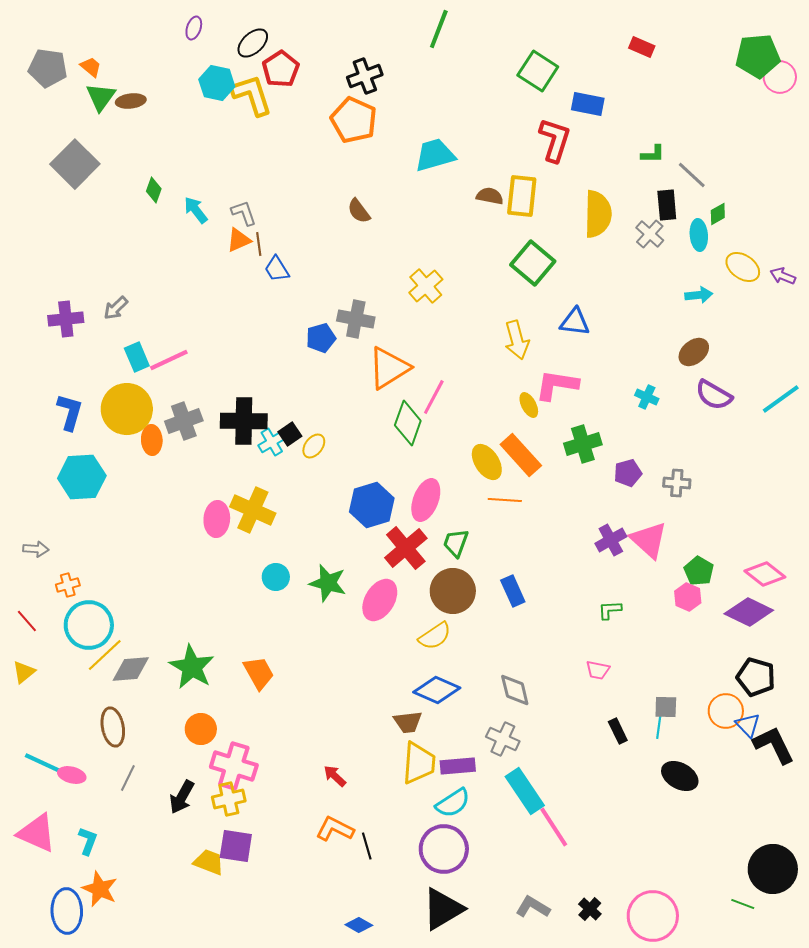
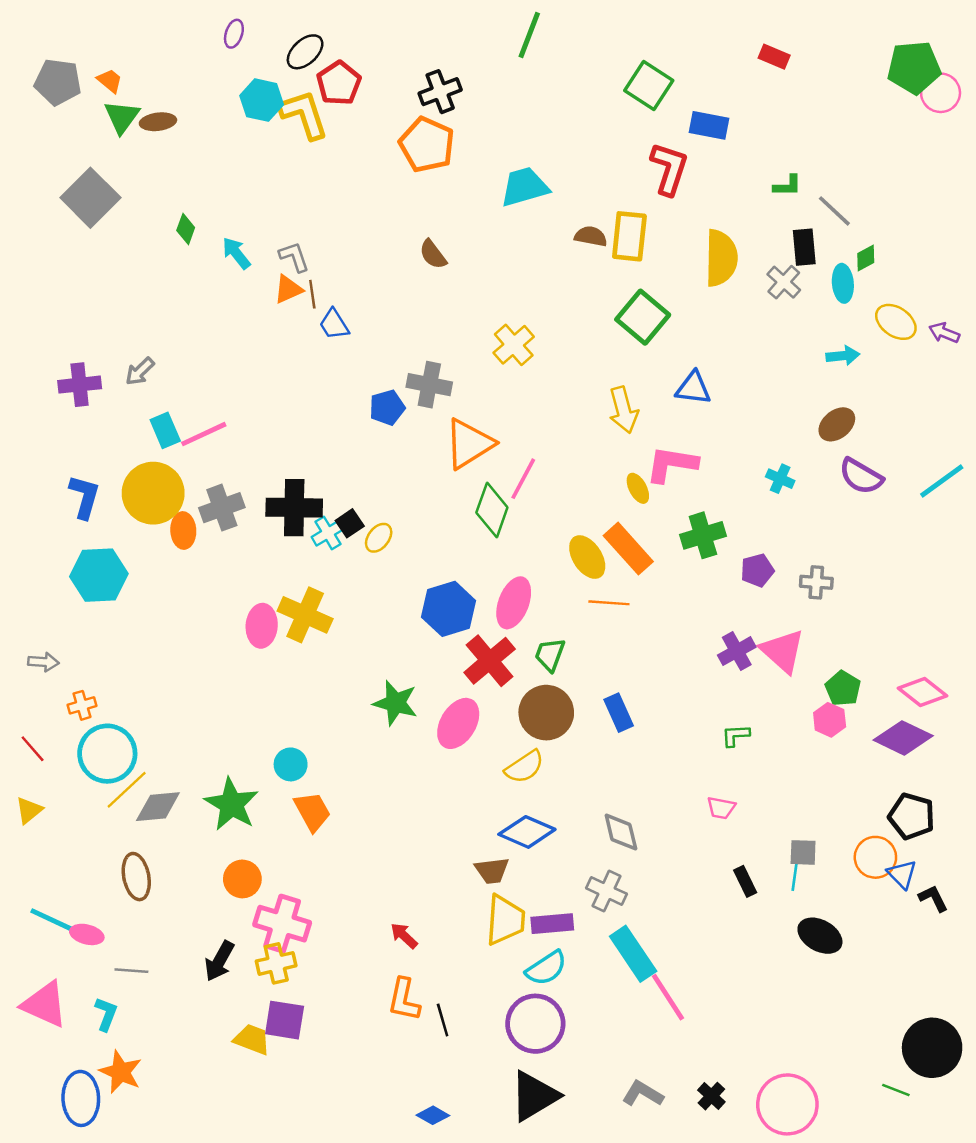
cyan circle: (276, 577) -> (291, 764), moved
black L-shape: (774, 745) -> (933, 898), size x0.6
gray line: (128, 778) -> (131, 971), moved, turned 68
orange L-shape: (335, 829) -> (404, 1000), turned -105

